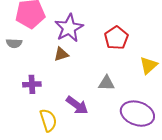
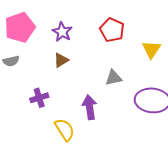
purple star: (69, 28) -> (62, 32), size x0.7
purple arrow: (77, 105) -> (90, 107), turned -120

